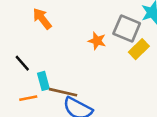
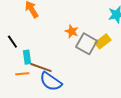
gray square: (127, 29) -> (87, 44), moved
orange line: (28, 98) -> (22, 74), moved

